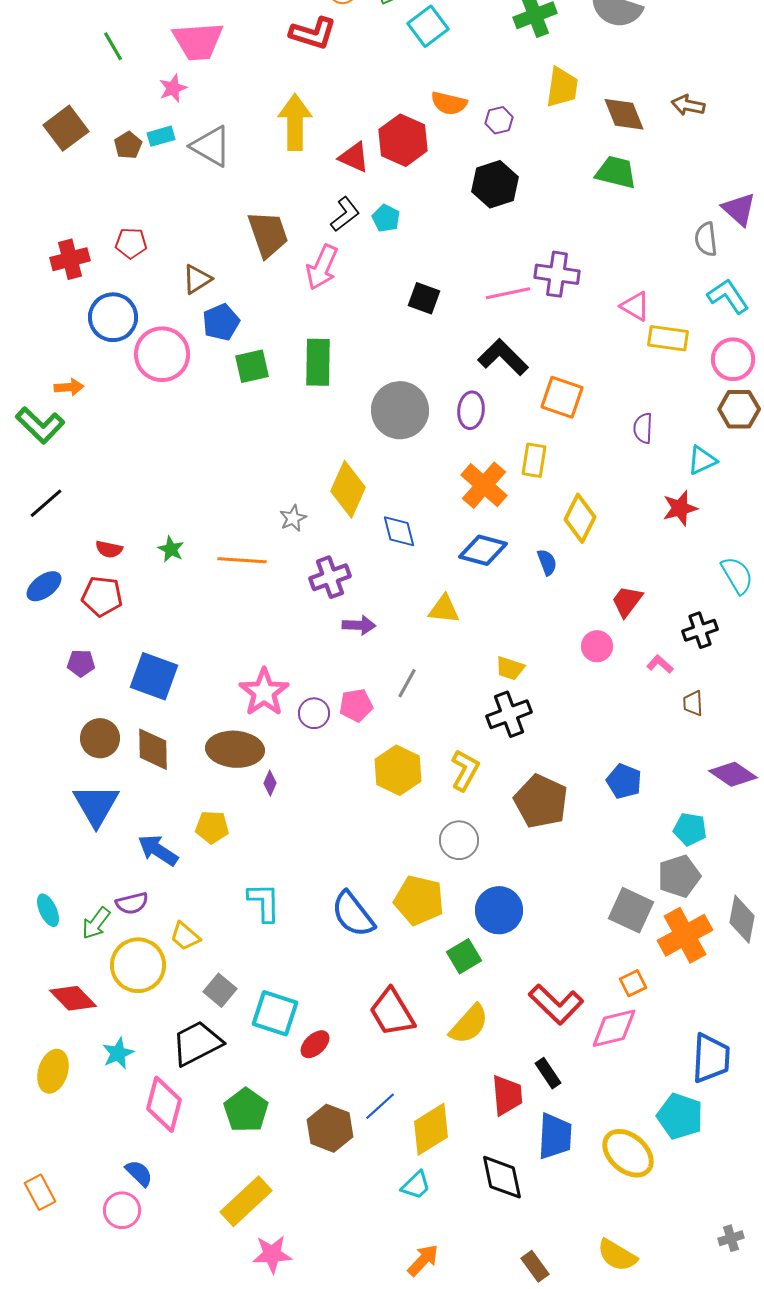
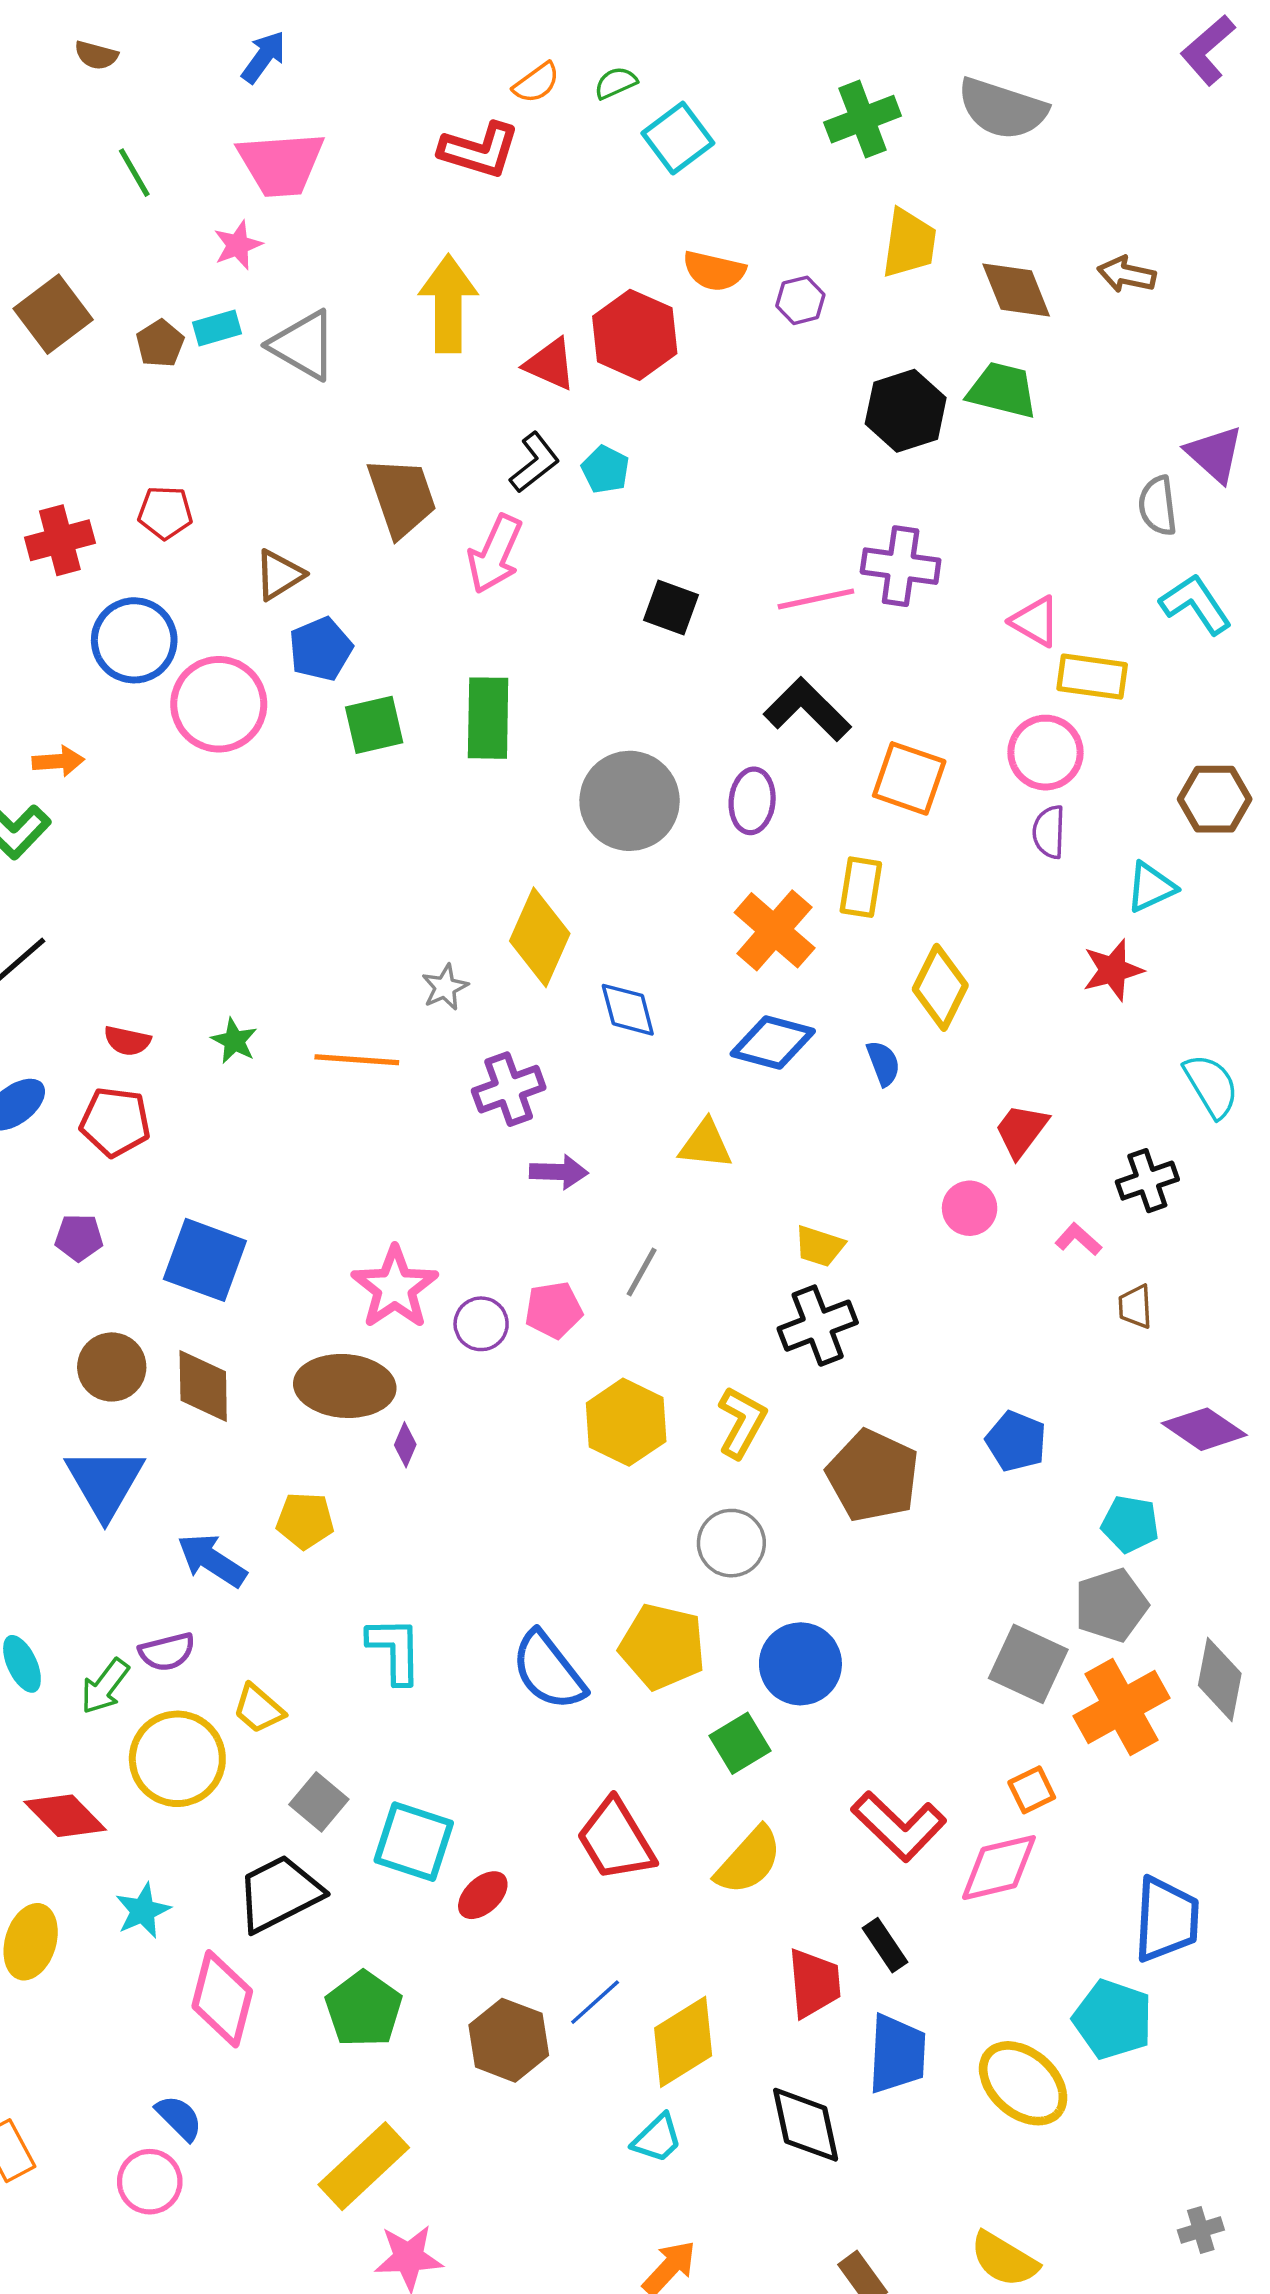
black hexagon: (495, 184) -> (906, 411), moved
pink circle: (733, 359) -> (1046, 753), moved

